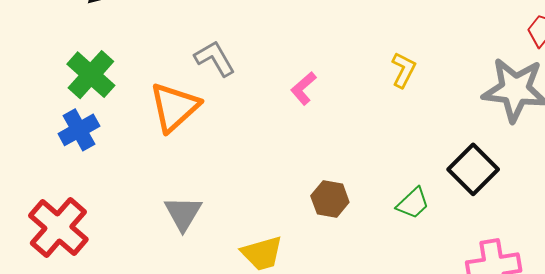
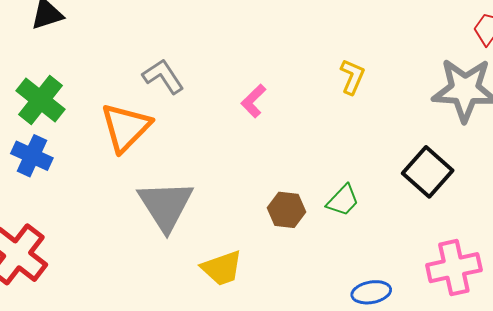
blue cross: (79, 130) -> (32, 156), turned -33
green trapezoid: (413, 203) -> (343, 200), moved
gray triangle: (183, 213) -> (166, 206), moved, size x1.5

